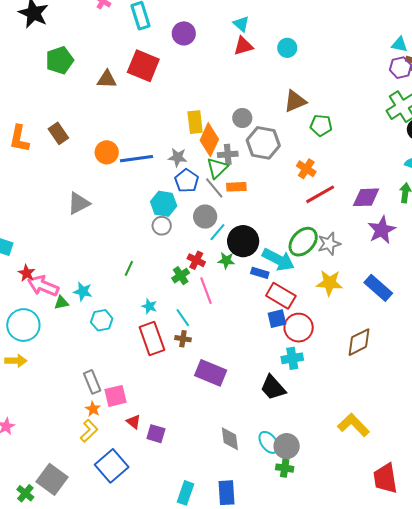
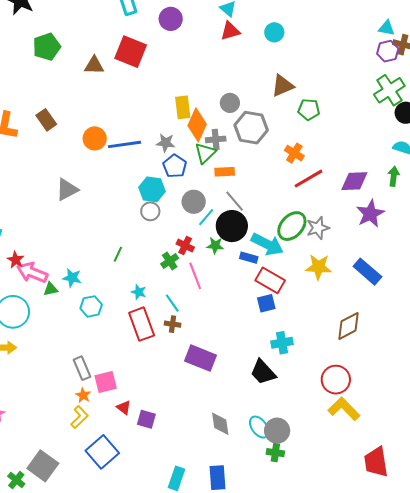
gray line: (214, 188) -> (235, 201), moved
red circle: (299, 328) -> (336, 380), moved

